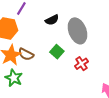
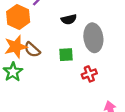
green square: (57, 52) -> (66, 55), turned 32

